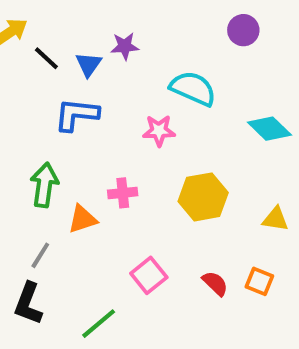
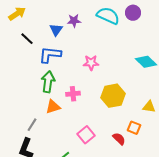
black line: (46, 58) -> (27, 39), moved
cyan semicircle: (193, 88) -> (108, 16), moved
green arrow: (44, 185) -> (48, 82), moved
orange square: (259, 281) -> (134, 128), moved

